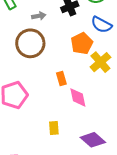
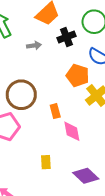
brown circle: (30, 43) -> (21, 95), moved
orange pentagon: (82, 43) -> (78, 75), turned -30

